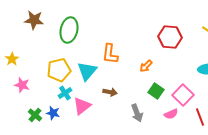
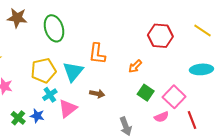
green ellipse: (69, 30) -> (54, 28), turned -30
gray arrow: (137, 113) -> (126, 126), moved

